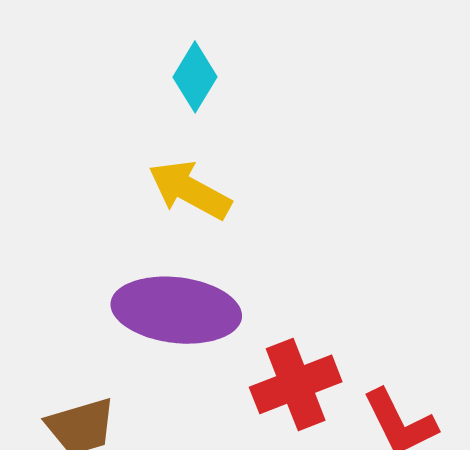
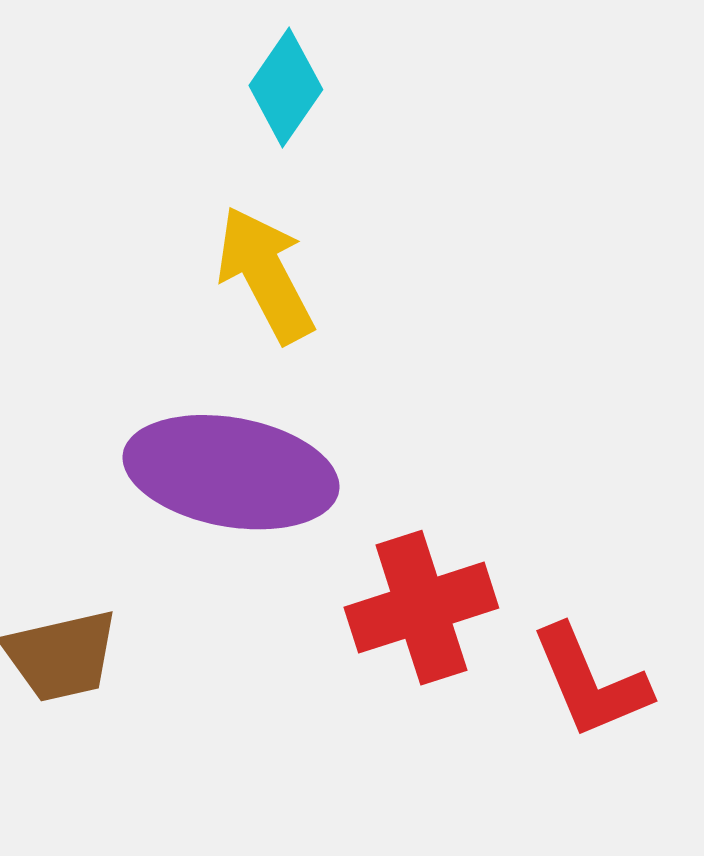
yellow arrow: (190, 190) -> (265, 274), turned 30

